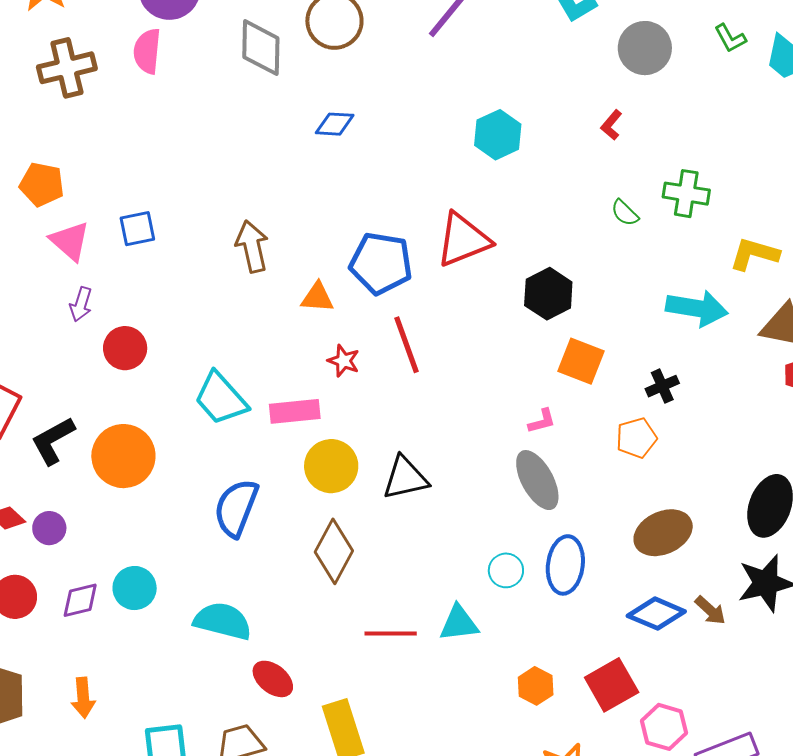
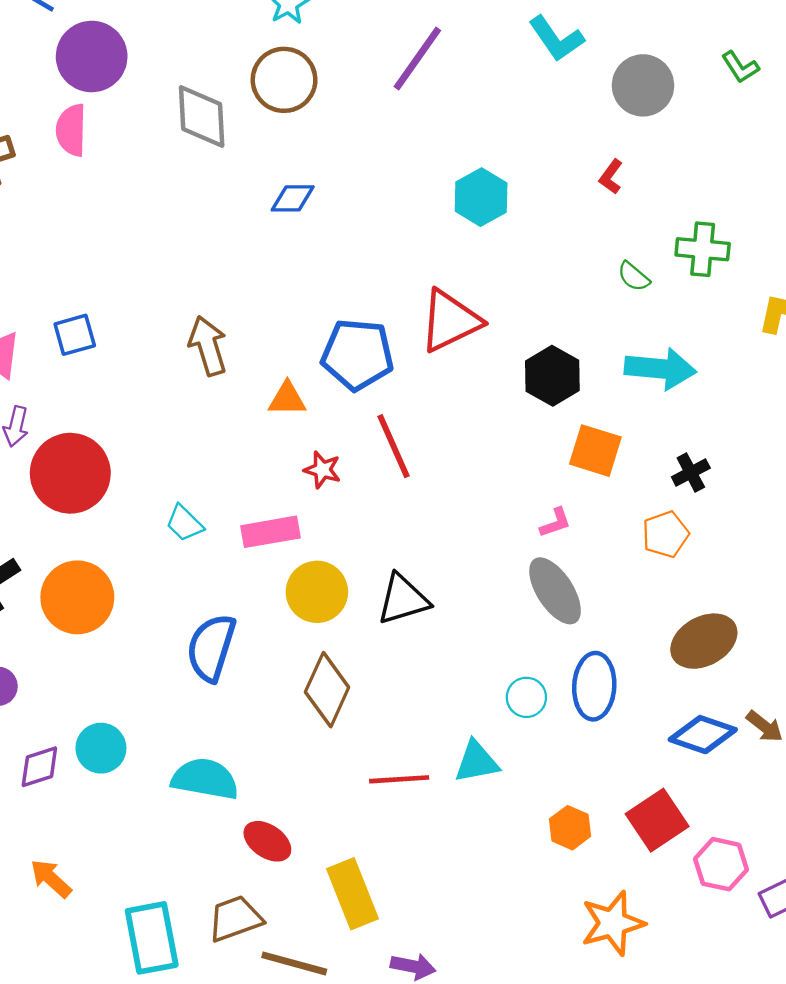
cyan arrow: (697, 308) -> (660, 369), moved
red circle: (125, 348) -> (70, 473), size x1.6
cyan trapezoid: (221, 398) -> (184, 523), size x0.6
orange arrow: (83, 698) -> (51, 879), turned 141

